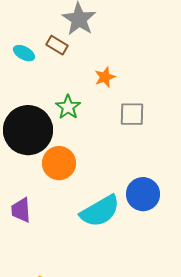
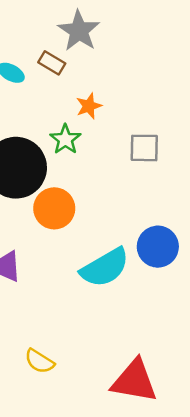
orange star: (105, 77) -> (89, 106), moved

